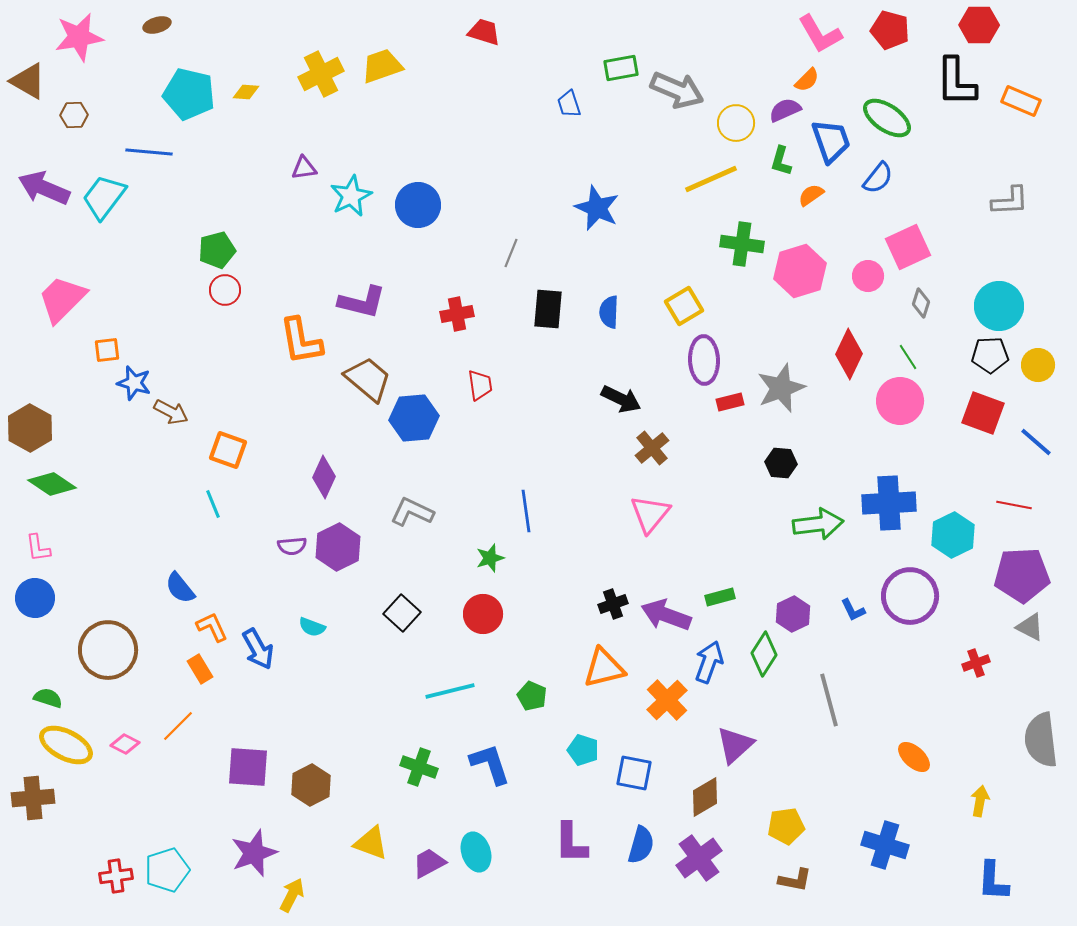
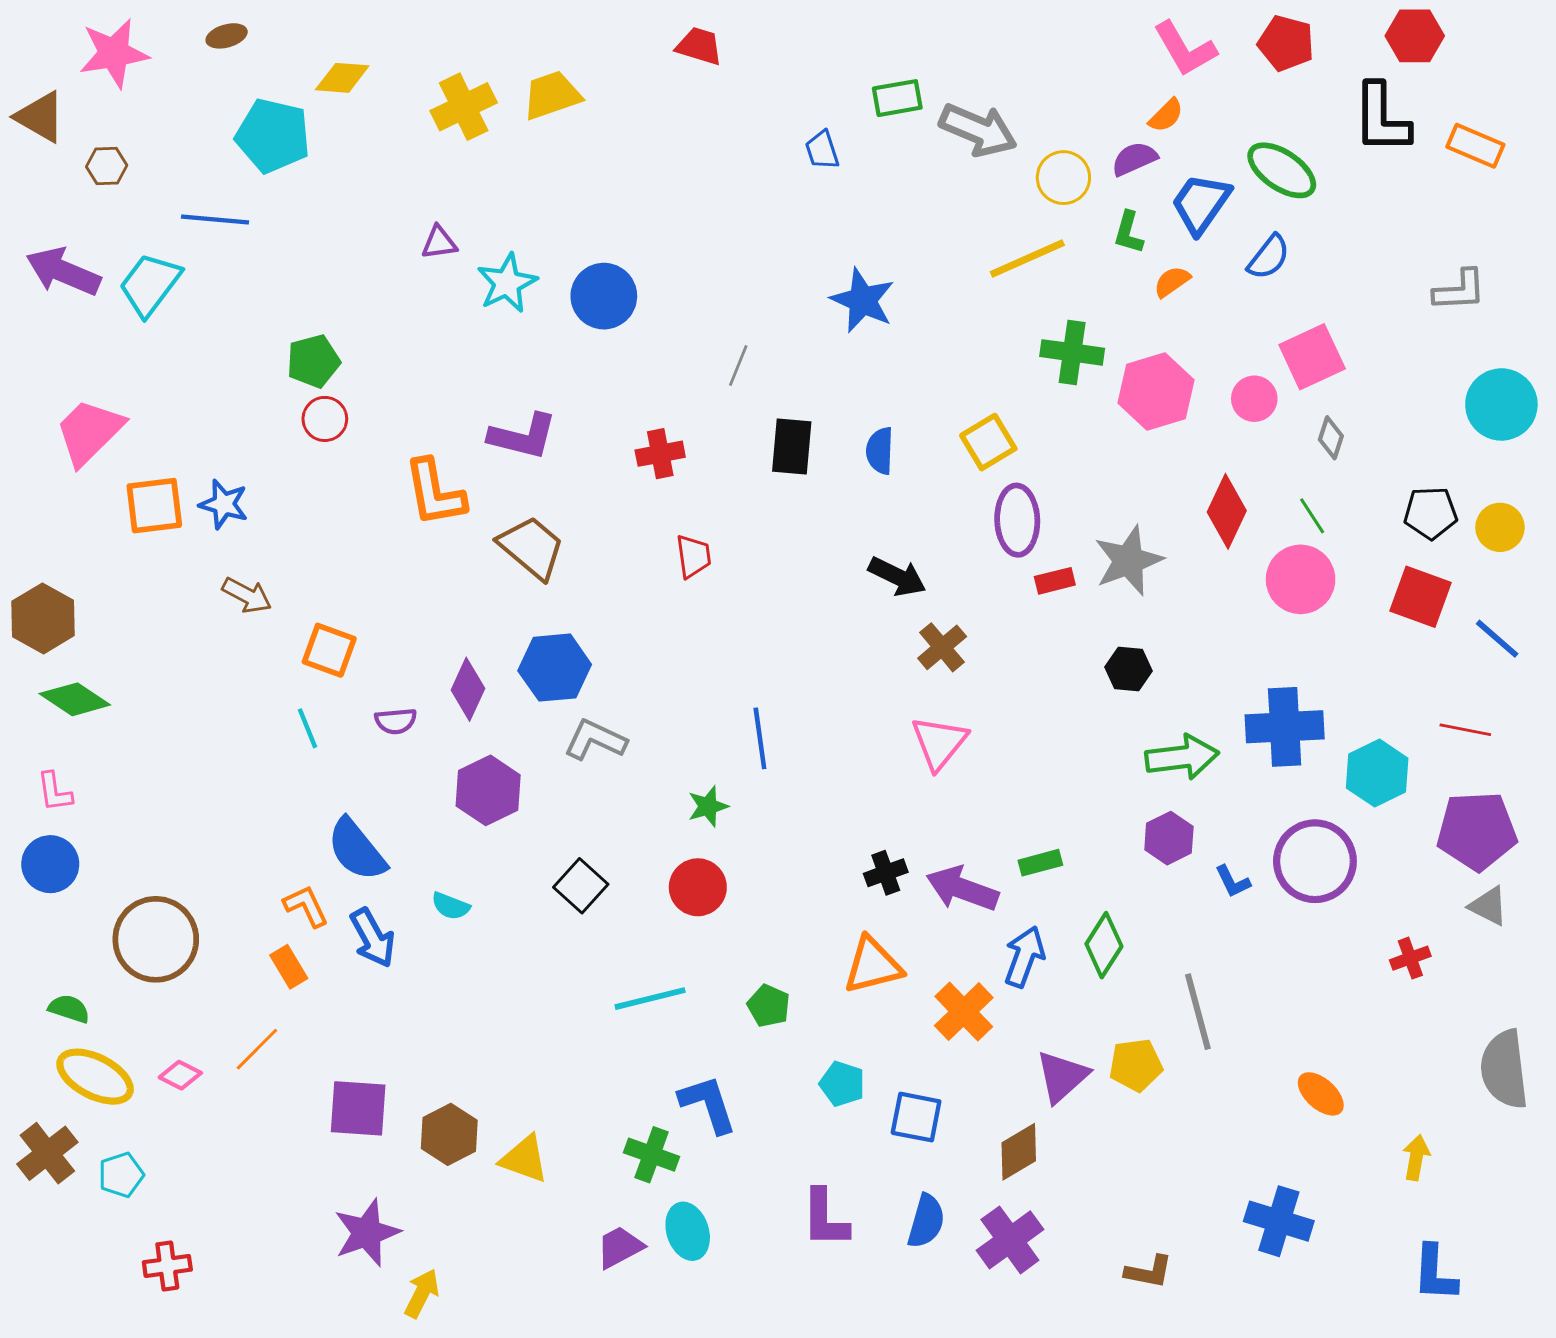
yellow diamond: (246, 92) -> (342, 78), moved, size x1.4
blue trapezoid: (831, 141) -> (1201, 204), turned -126
cyan circle: (999, 306) -> (1501, 404), moved
orange square: (107, 350) -> (154, 506), size x1.6
blue star: (134, 383) -> (224, 504), moved
blue hexagon: (414, 418) -> (555, 668), moved
purple semicircle: (292, 546) -> (396, 721), moved
blue semicircle: (180, 588) -> (357, 850), moved, size x1.4
purple hexagon: (793, 614) -> (1169, 838), moved
green cross: (419, 767) -> (652, 1155), moved
brown cross: (33, 798) -> (47, 1153), turned -33
yellow pentagon: (786, 826) -> (1136, 1065), moved
yellow triangle: (371, 843) -> (524, 1159), moved
cyan pentagon: (167, 870) -> (121, 1175), moved, size x0.7

